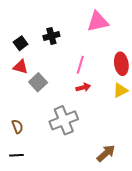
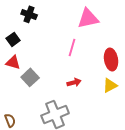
black cross: (51, 36) -> (29, 14), moved, turned 35
pink line: (80, 65) -> (72, 47), moved

